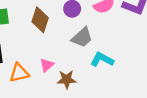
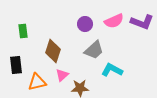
brown diamond: (40, 20) -> (53, 51), moved

